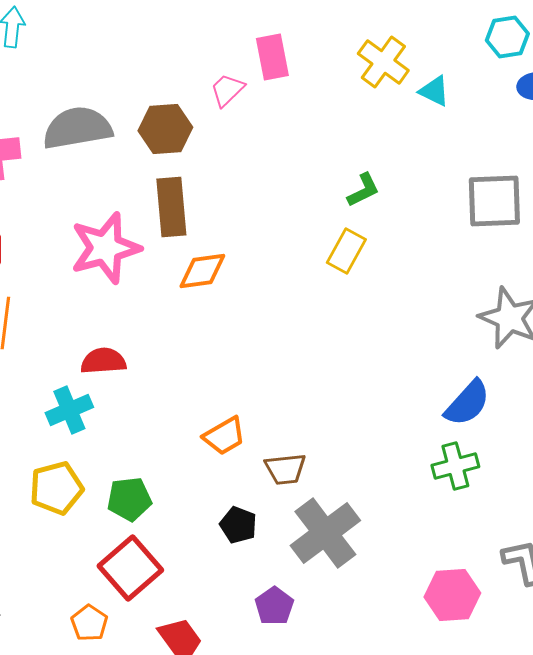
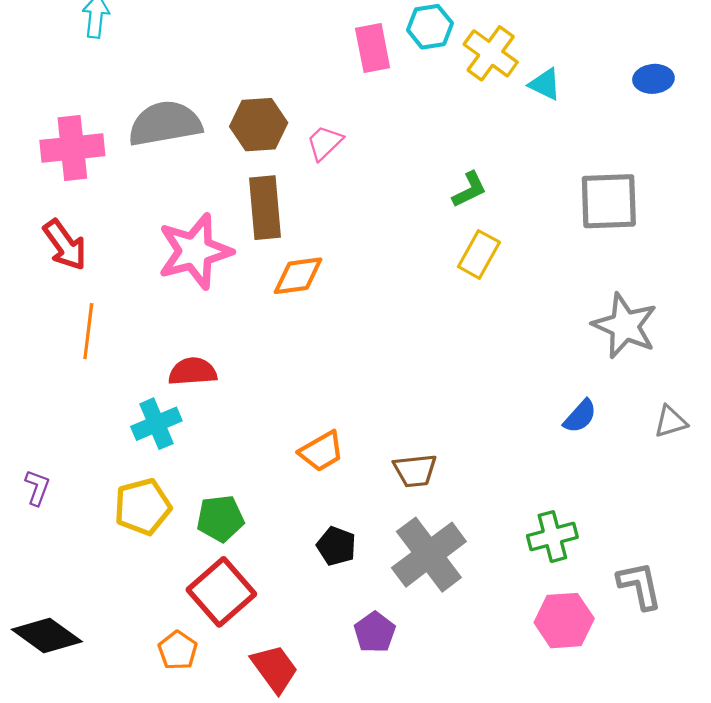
cyan hexagon: (507, 37) -> (430, 27), moved
pink trapezoid: (227, 90) -> (325, 143), moved
yellow rectangle: (346, 251) -> (479, 254), moved
blue semicircle: (467, 403) -> (580, 416), size x0.7
green cross: (455, 466) -> (552, 537), moved
brown trapezoid: (285, 469) -> (415, 471), moved

